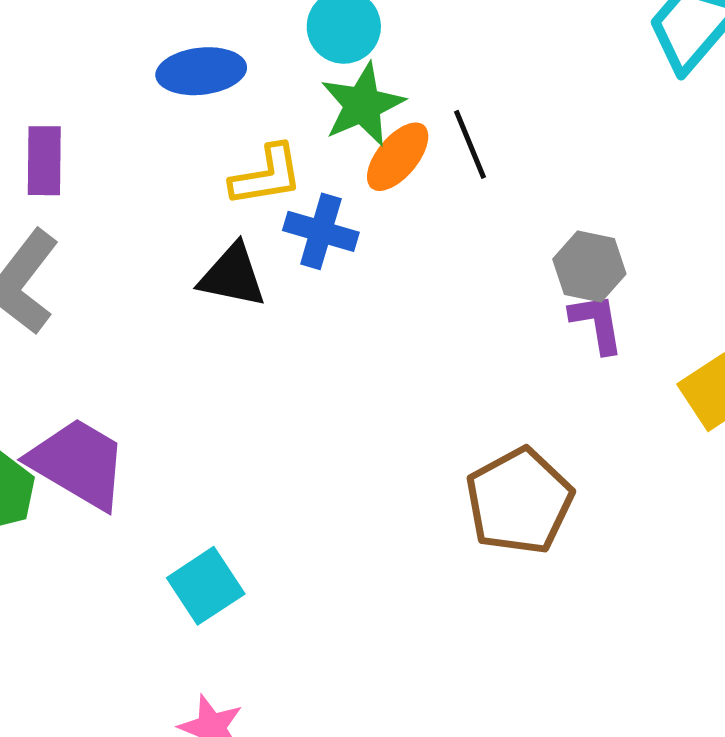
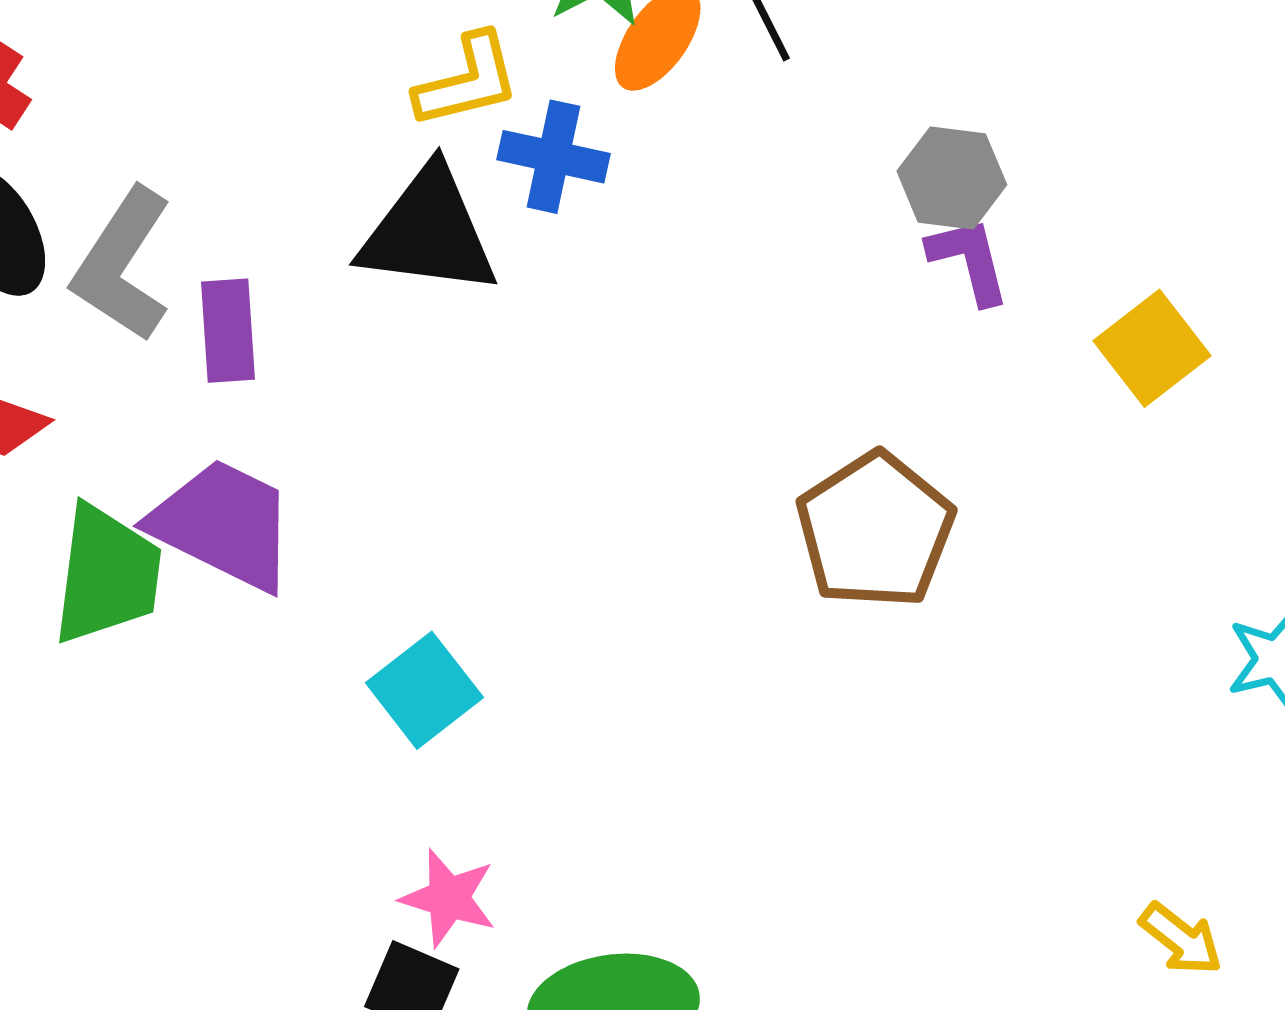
purple rectangle: (44, 161) -> (228, 331), moved
black triangle: (232, 276) -> (429, 232), size x1.4

